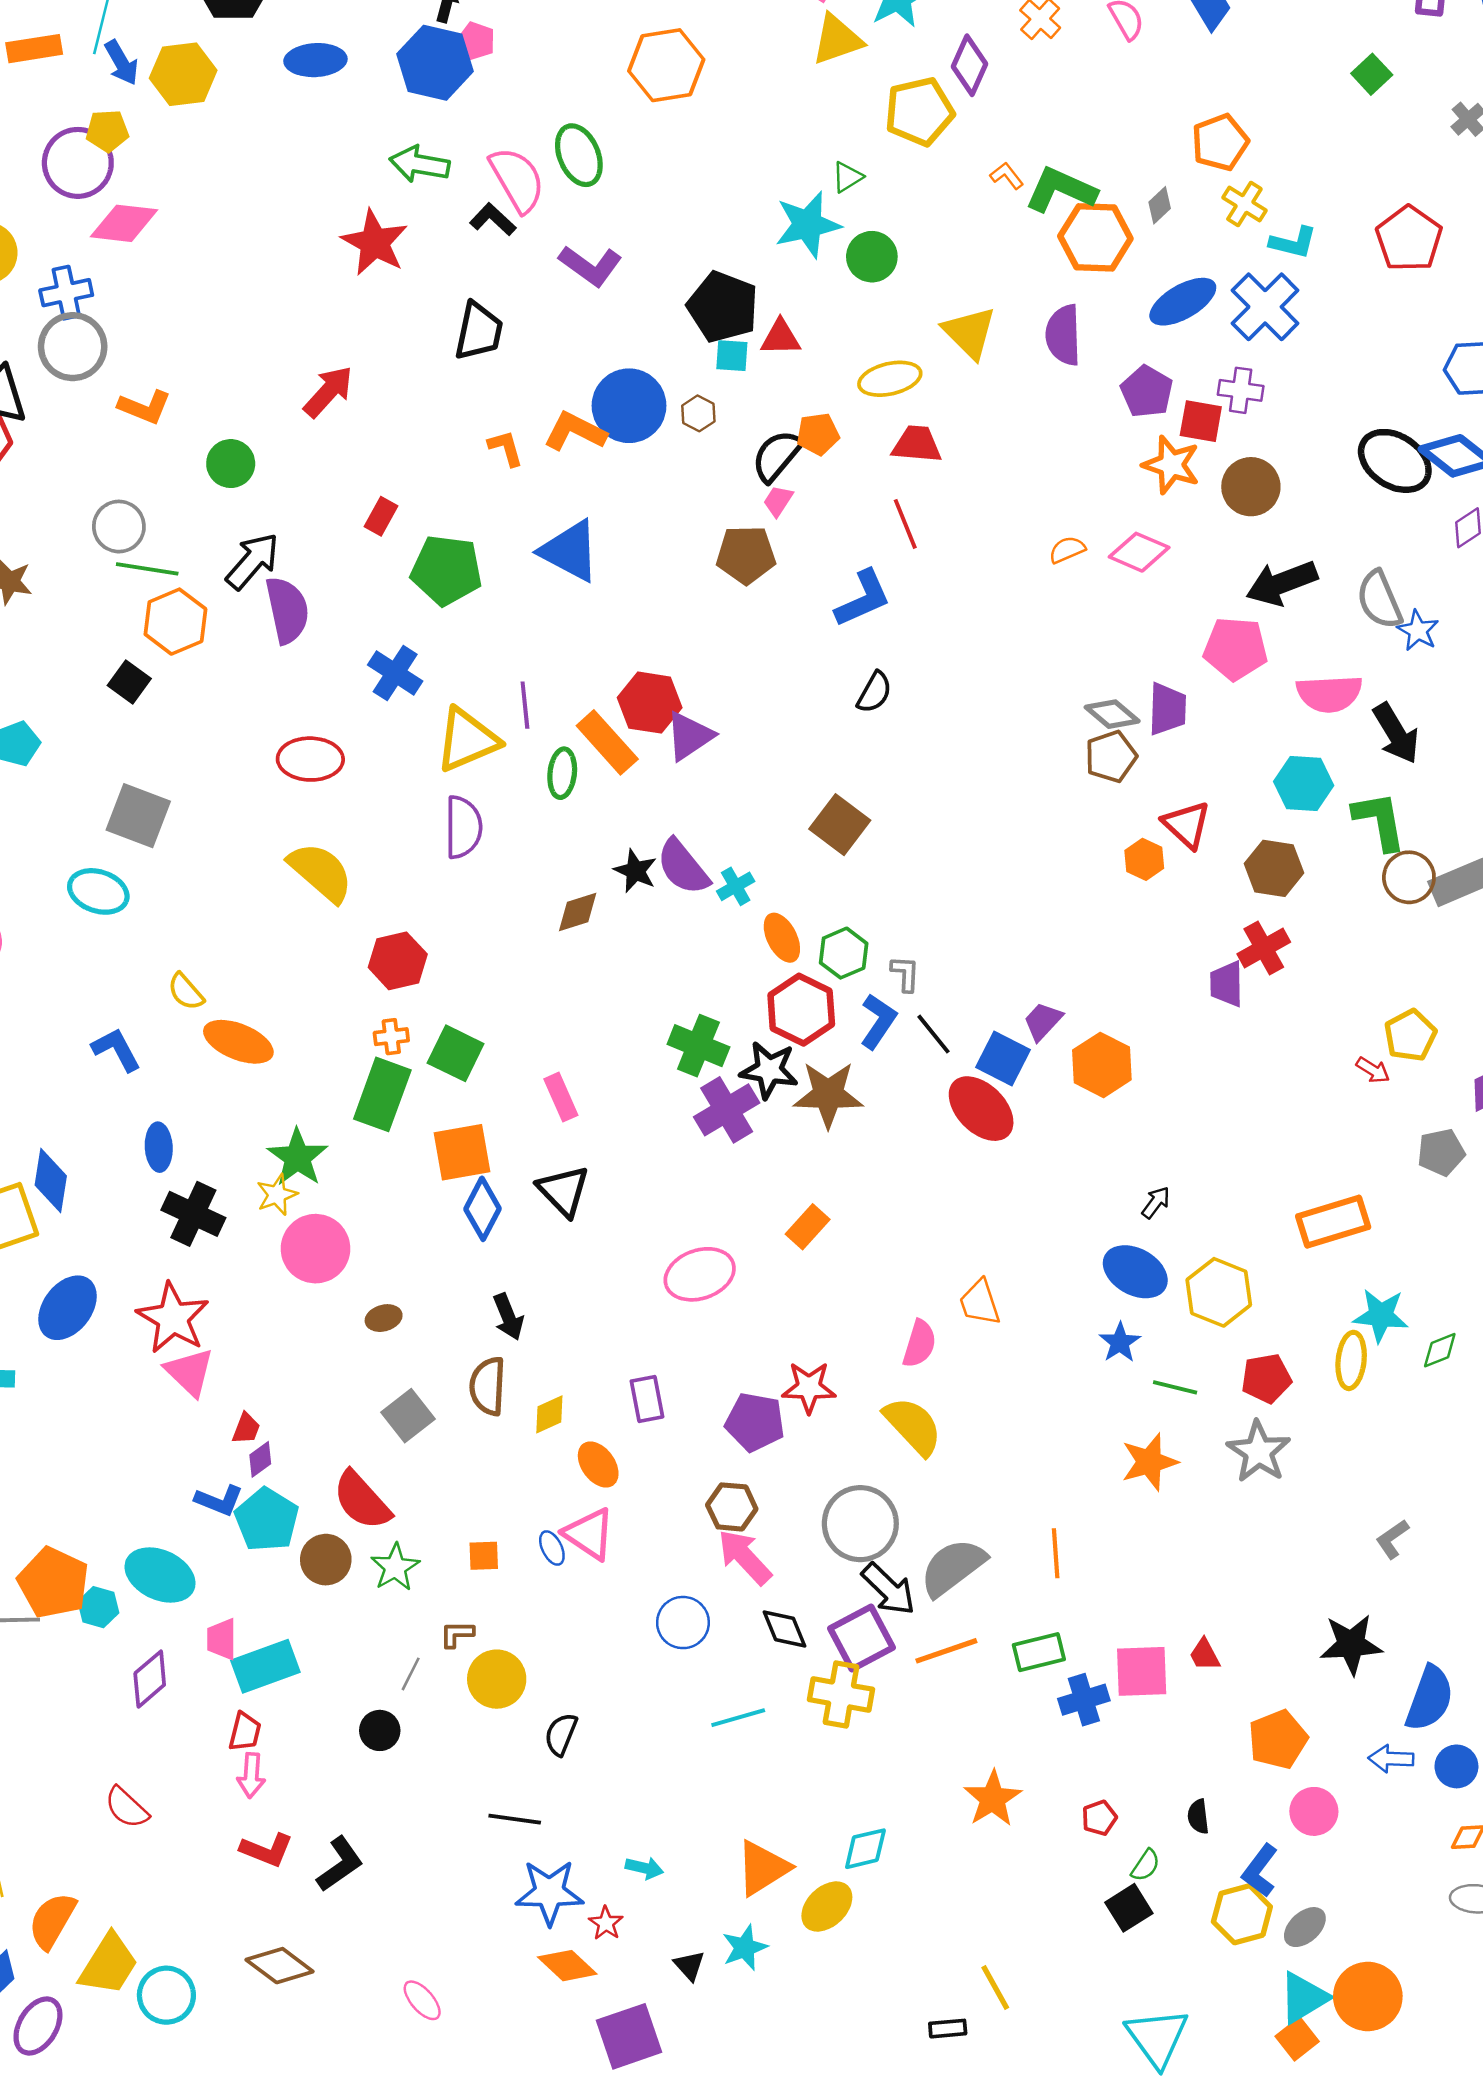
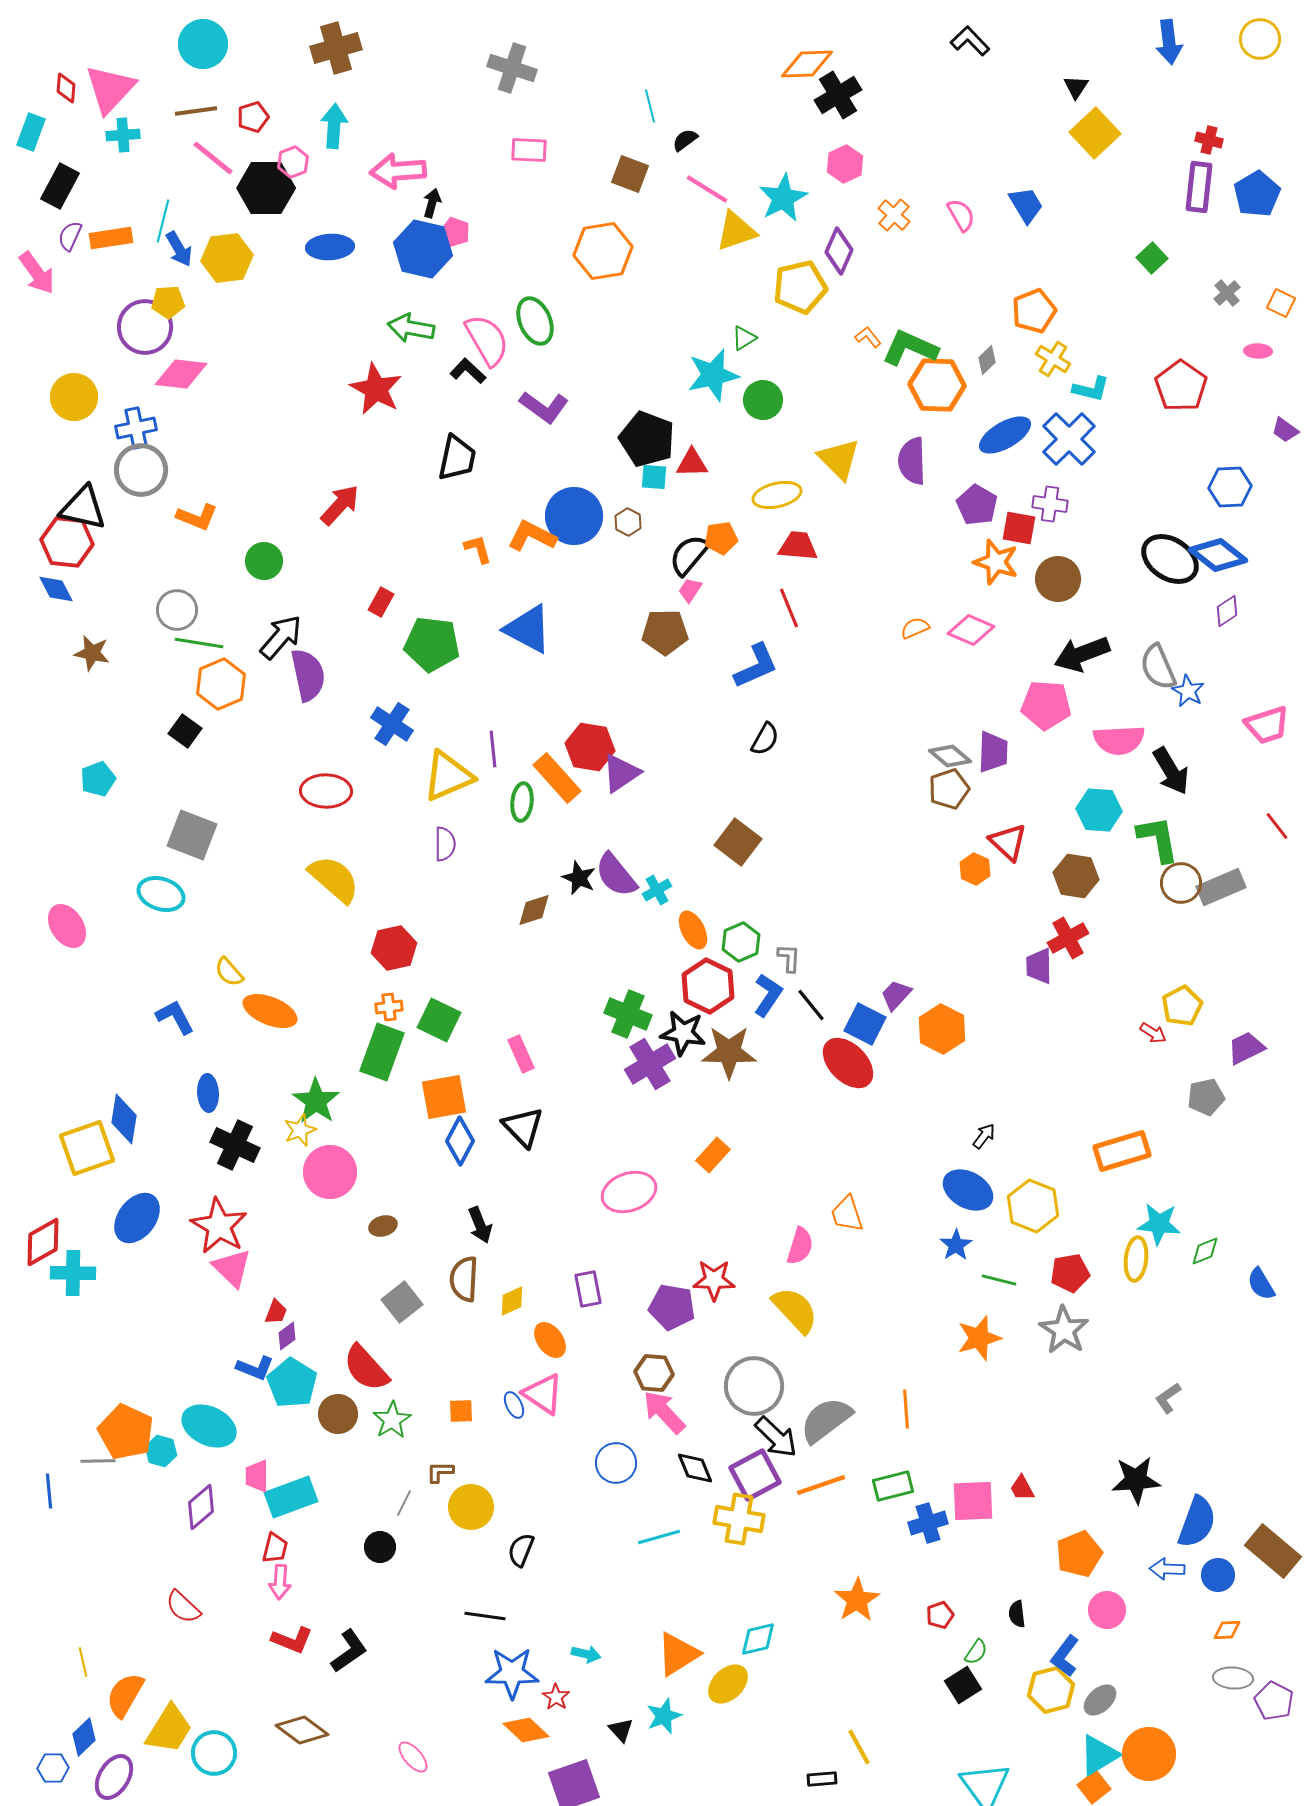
purple semicircle: (463, 827) -> (445, 844), size x0.7

